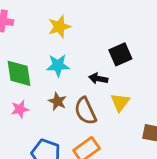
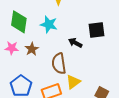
brown star: (57, 101) -> (32, 49), moved
yellow triangle: (120, 102) -> (73, 82), moved

